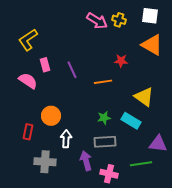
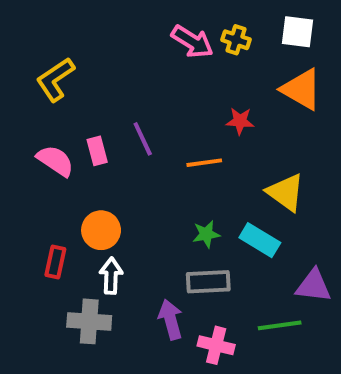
pink rectangle: (45, 65) -> (97, 151), moved
white arrow: (66, 139) -> (111, 276), moved

